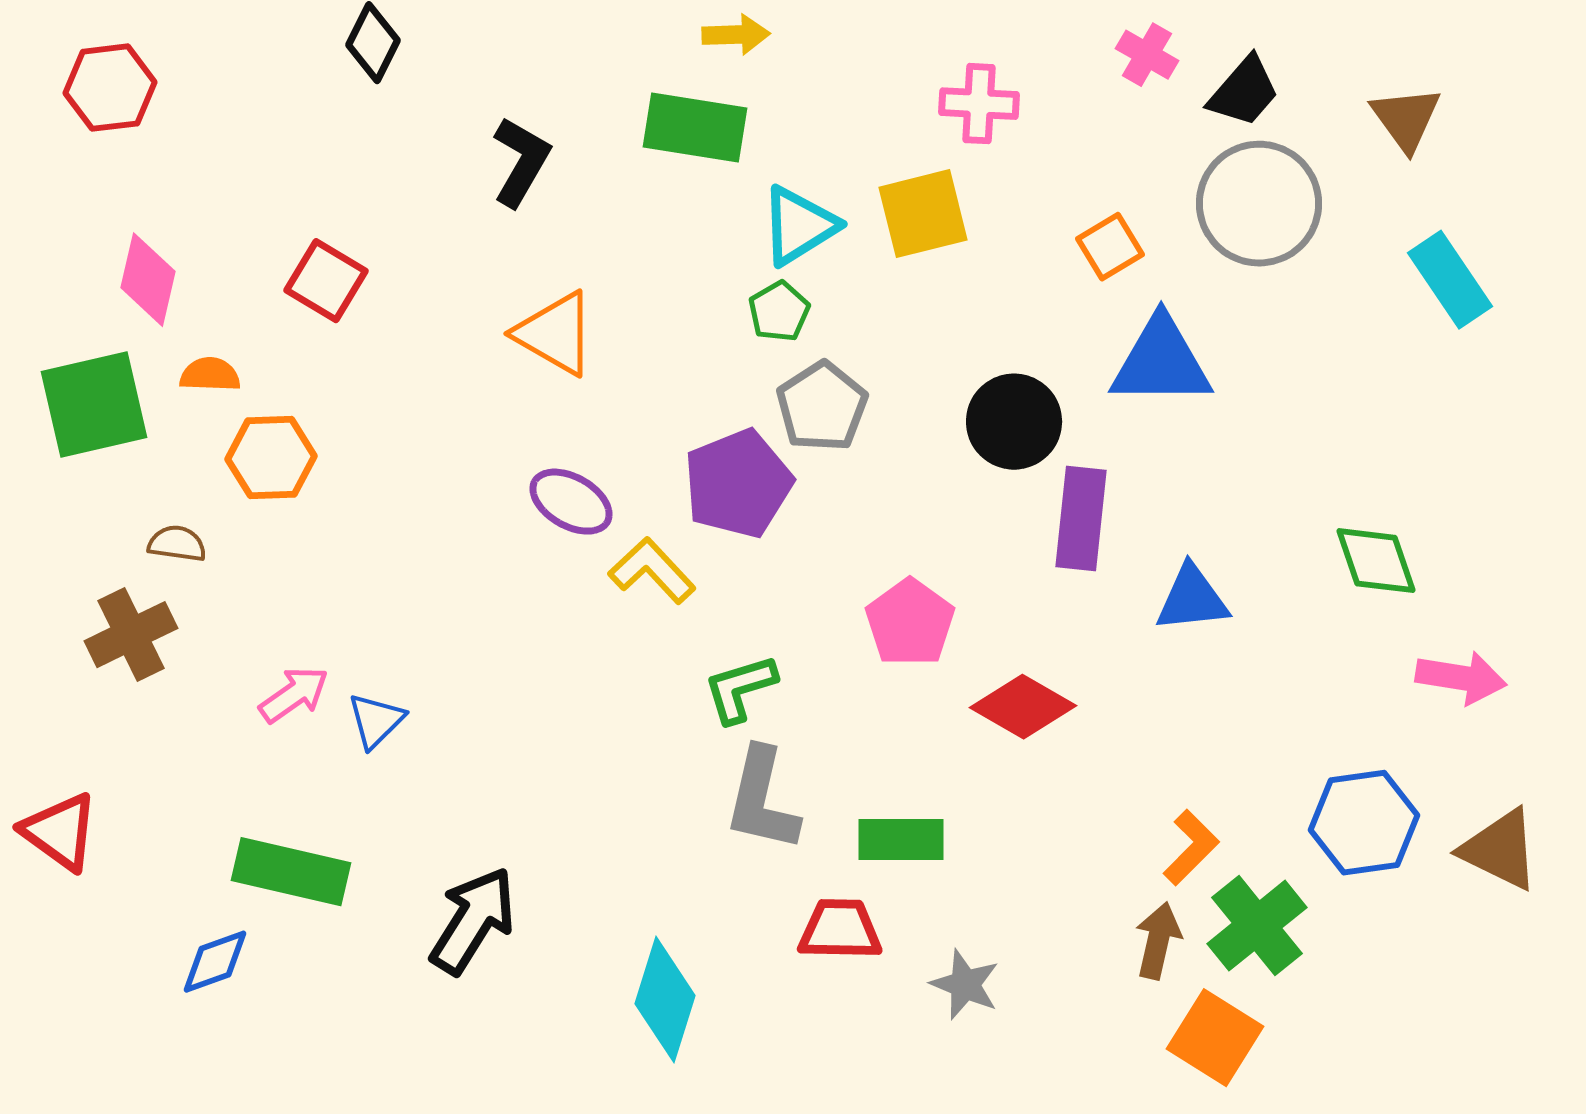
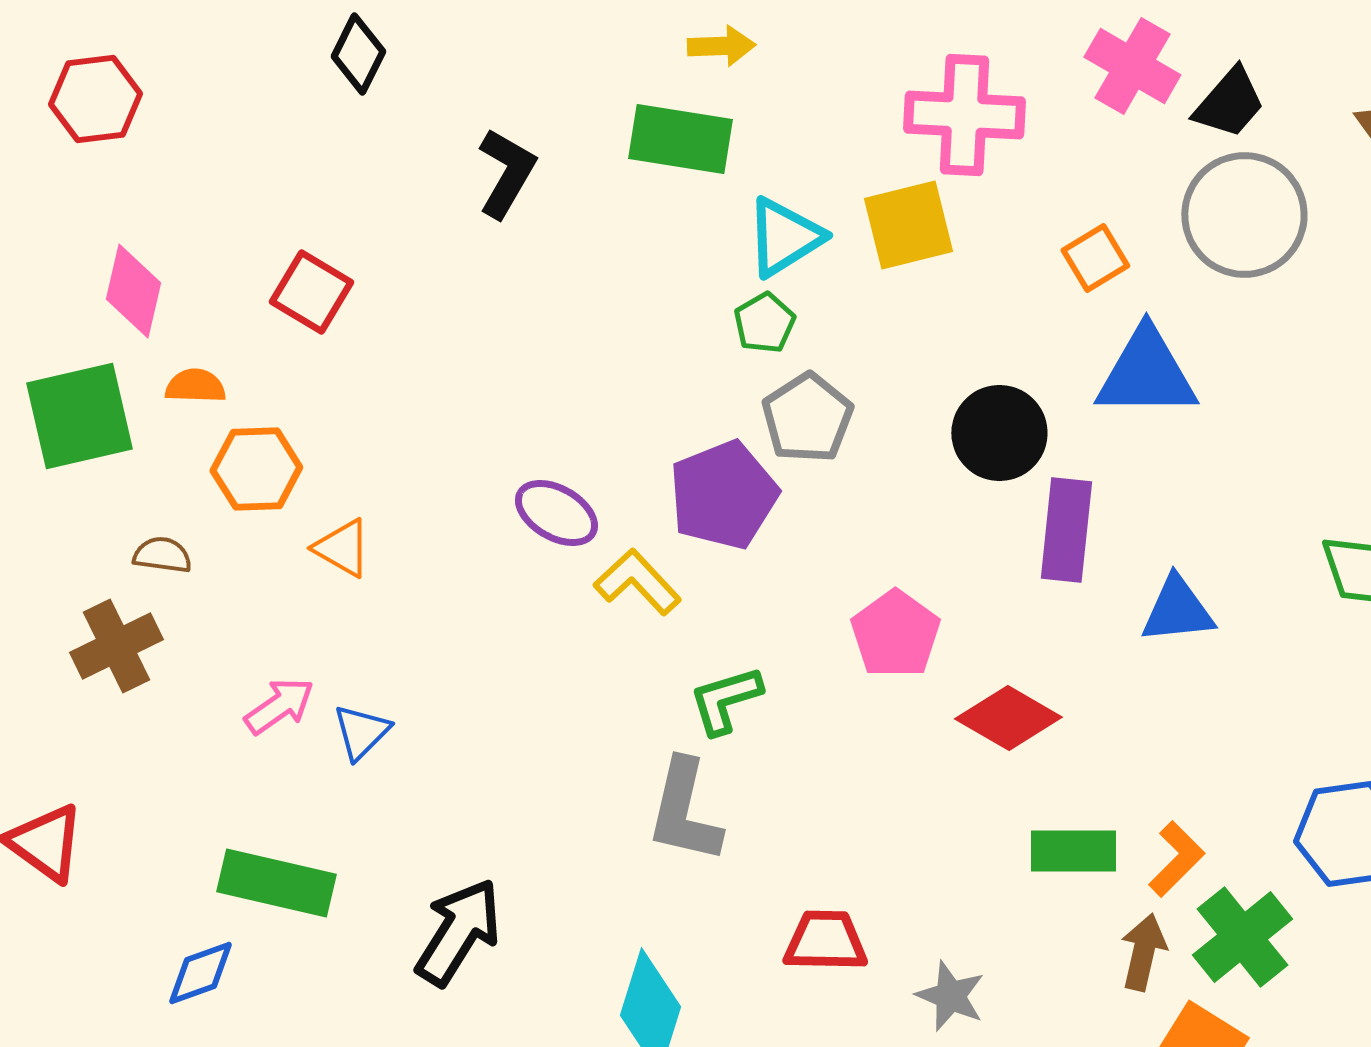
pink cross: (1147, 55) -> (1132, 66), size x1.5
pink cross: (979, 104) -> (964, 115), size x1.5
orange triangle: (555, 334) -> (342, 548), moved, size x0.7
gray L-shape: (762, 800) -> (684, 811), moved
green rectangle: (901, 840) -> (1073, 851), moved

